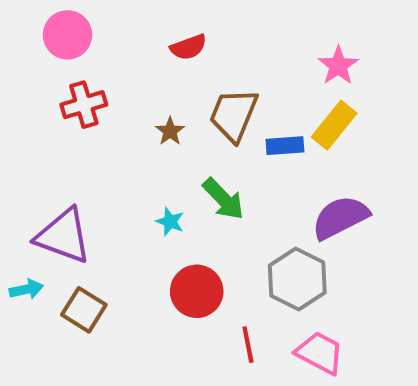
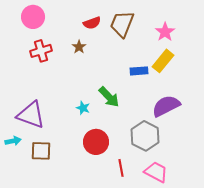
brown trapezoid: (234, 115) -> (122, 24), moved
brown star: (170, 131) -> (79, 47), moved
brown square: (84, 310) -> (41, 151), turned -30

